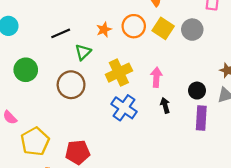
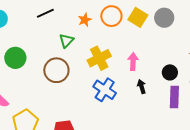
black line: (61, 33) -> (45, 13), moved

